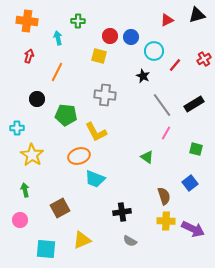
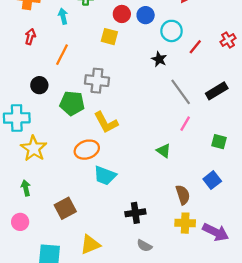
gray cross: (105, 95) -> (97, 81), moved
cyan cross: (17, 128) -> (17, 118), size x1.6

